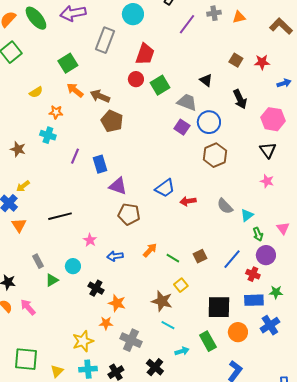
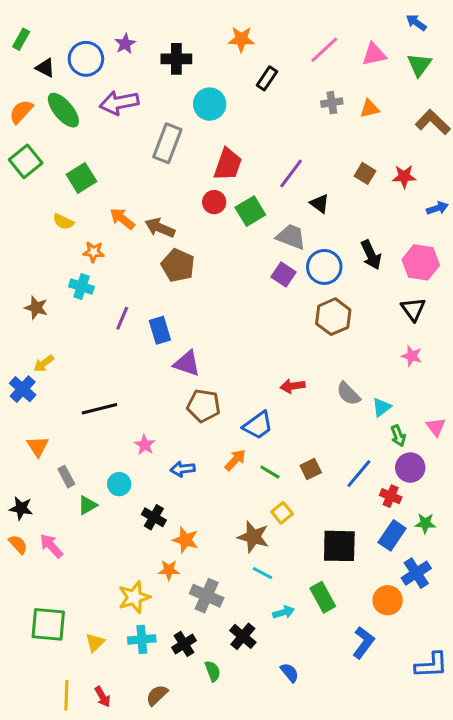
purple line: (187, 24) -> (291, 173), moved
green square: (68, 63) -> (81, 178), moved
yellow semicircle: (36, 92) -> (63, 222), turned 56
black arrow: (240, 99) -> (371, 255), moved
blue trapezoid: (165, 188) -> (258, 425), moved
orange triangle: (19, 225) -> (38, 446), moved
blue rectangle: (254, 300) -> (392, 535), turned -54
orange circle: (238, 332) -> (388, 600), moved

